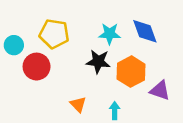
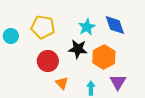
cyan star: (110, 34) -> (87, 27), turned -30
red circle: (37, 67) -> (48, 61), moved
purple triangle: (160, 90) -> (118, 82), moved, turned 42

